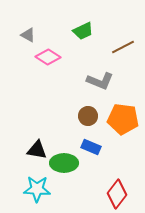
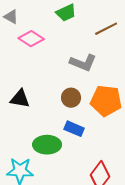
black triangle: (37, 150) -> (20, 99), moved

